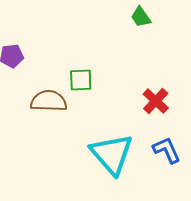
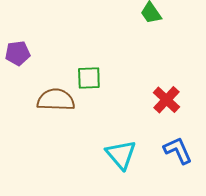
cyan triangle: (112, 154) -> (121, 155), size x0.7

